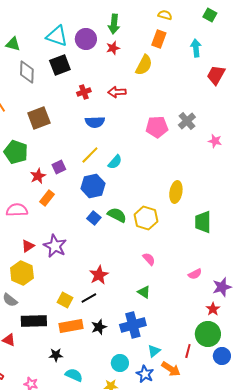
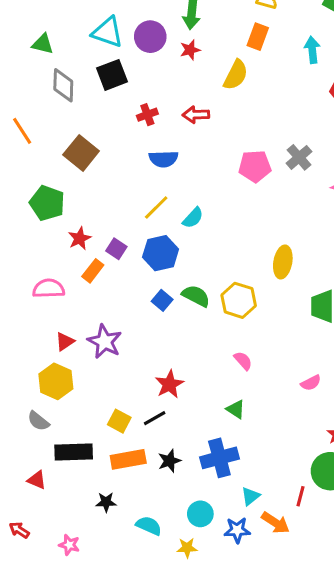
brown square: (39, 118) -> (81, 153), turned -30
purple square: (59, 167) -> (116, 249), moved, turned -32
blue star: (145, 374) -> (237, 530), turned -30
cyan semicircle: (74, 375) -> (149, 526), moved

